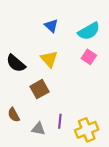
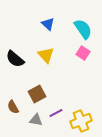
cyan semicircle: (89, 31) -> (83, 29), turned -95
brown square: (39, 89) -> (37, 94), moved
purple line: (60, 121) -> (56, 113), turned 56

